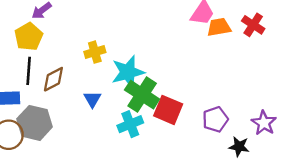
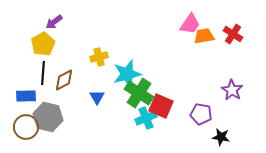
purple pentagon: (215, 119) -> (201, 114), turned 30
purple star: (264, 123) -> (232, 90), moved
cyan cross: (130, 124) -> (146, 118), moved

